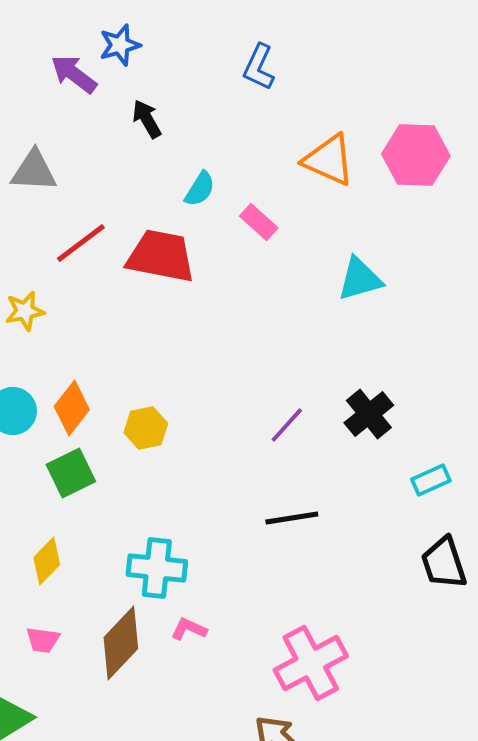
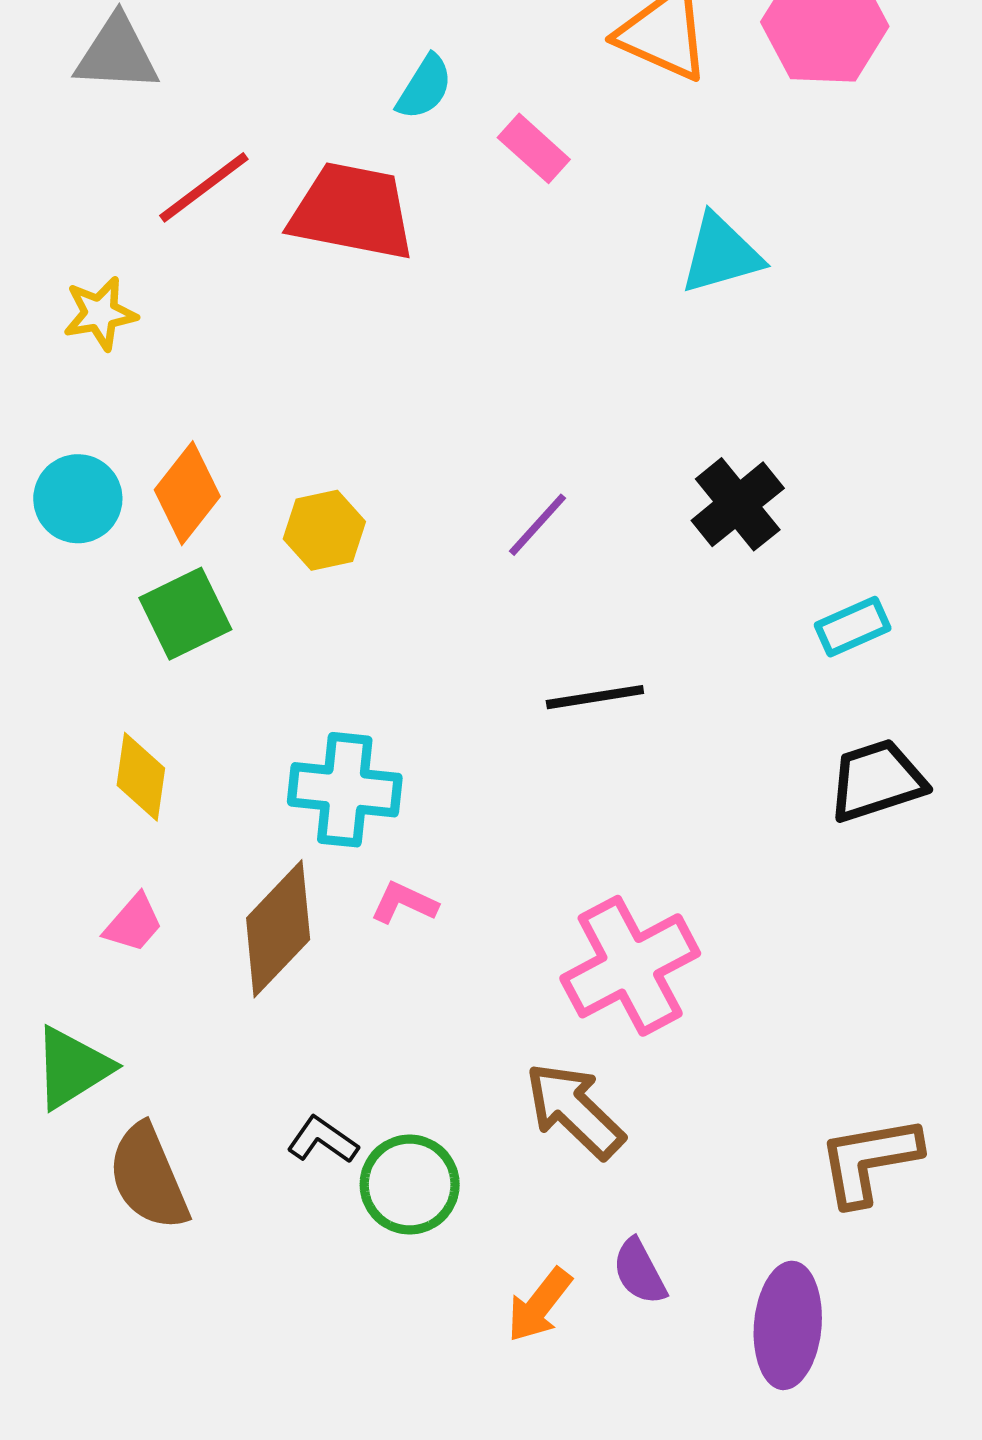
purple line: (287, 425) -> (538, 525), moved
yellow diamond: (47, 561) -> (141, 777), turned -36
black trapezoid: (444, 563) -> (877, 780), turned 90
pink trapezoid: (43, 640) -> (133, 923), turned -57

